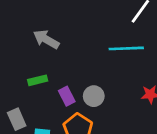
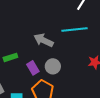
gray arrow: (46, 39) -> (44, 40), moved

